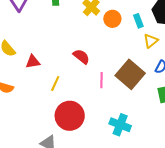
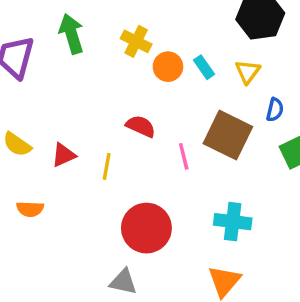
orange circle: (112, 19) -> (168, 67), moved
cyan rectangle: (138, 21) -> (204, 67), moved
yellow line: (55, 84) -> (107, 166), moved

